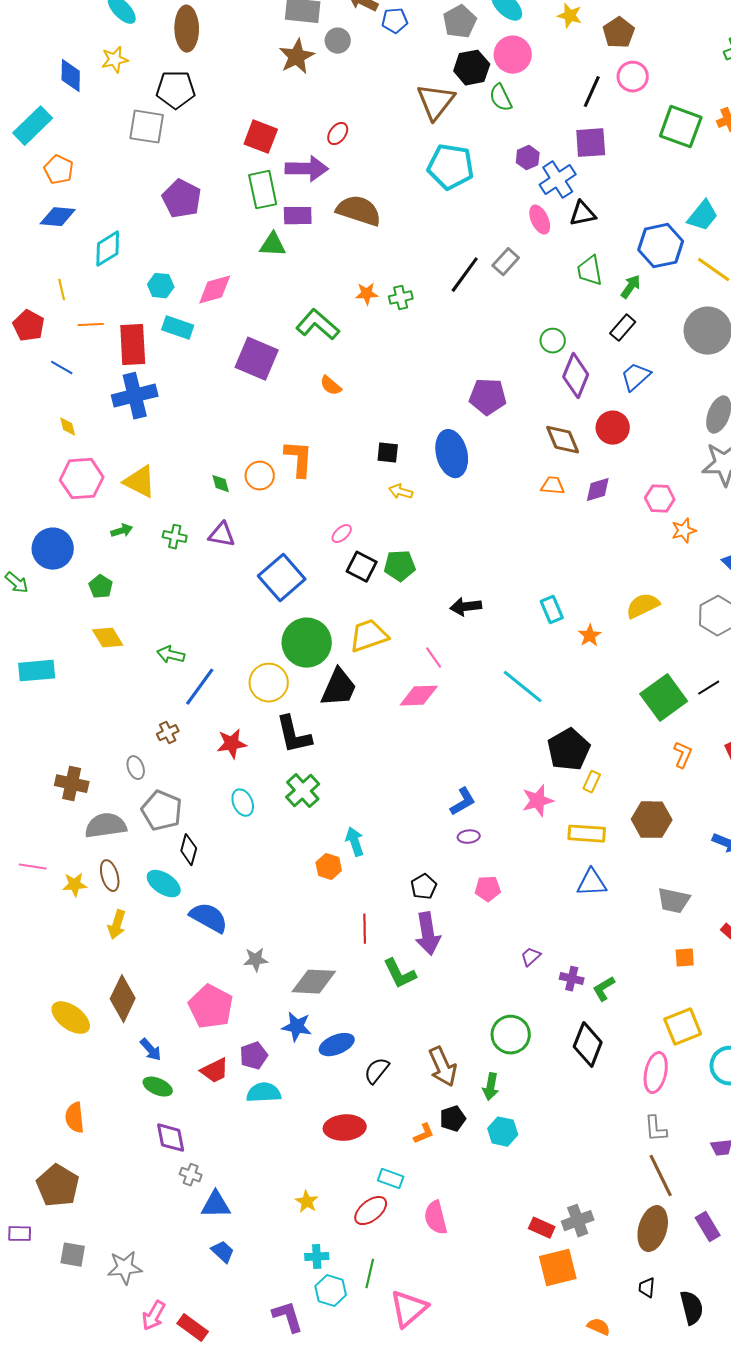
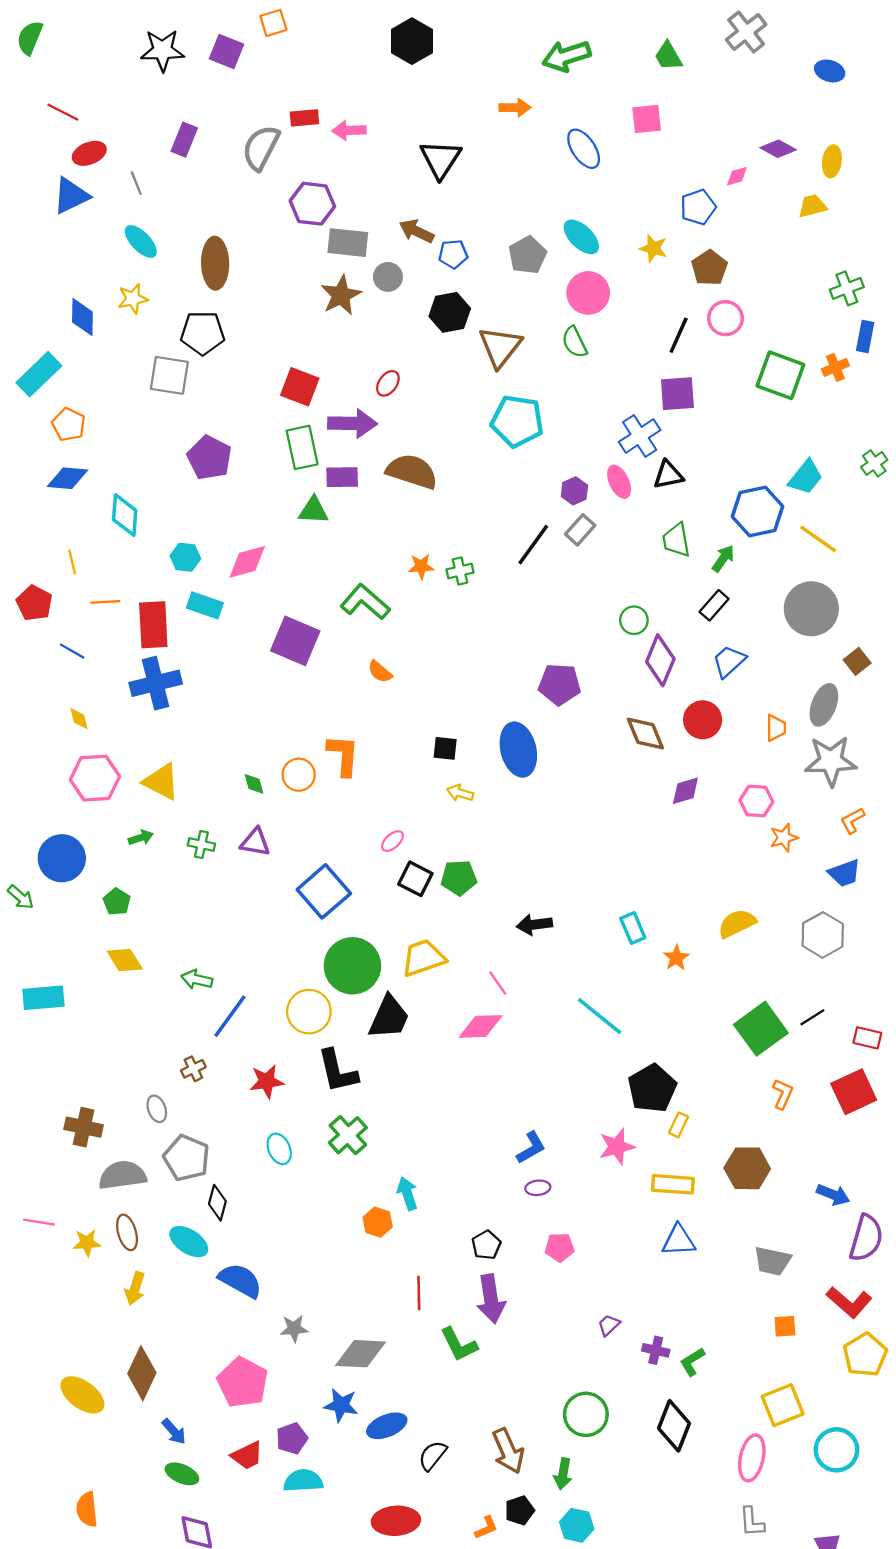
black hexagon: (472, 68) -> (450, 312), moved
purple hexagon: (528, 158) -> (574, 491), moved
cyan diamond: (108, 249) -> (125, 515), turned -54
orange trapezoid: (553, 486) -> (776, 728), moved, turned 85

